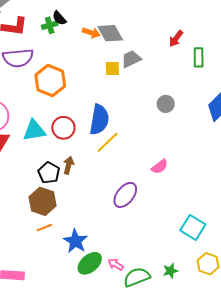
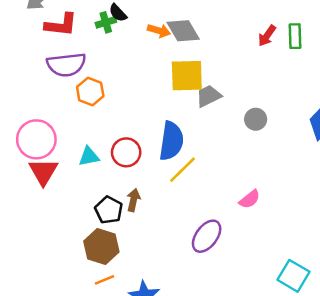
green rectangle: (199, 57) -> (295, 36), moved
gray trapezoid: (131, 59) -> (209, 96), moved
yellow square: (112, 69) -> (187, 76), size x1.8
orange hexagon: (50, 81) -> (90, 92), moved, size x0.7
cyan triangle: (34, 130) -> (89, 157), size x0.7

